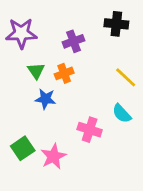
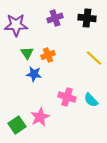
purple cross: (74, 41) -> (55, 18), moved
cyan semicircle: (122, 114) -> (91, 100), moved
green square: (23, 148) -> (17, 125), moved

